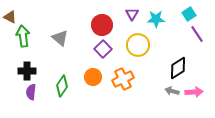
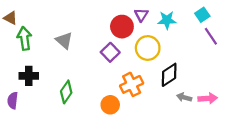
red circle: (102, 25) -> (122, 27), moved
black diamond: (178, 68) -> (169, 75), moved
orange circle: (93, 77) -> (110, 105), moved
purple semicircle: (31, 92) -> (13, 101), moved

